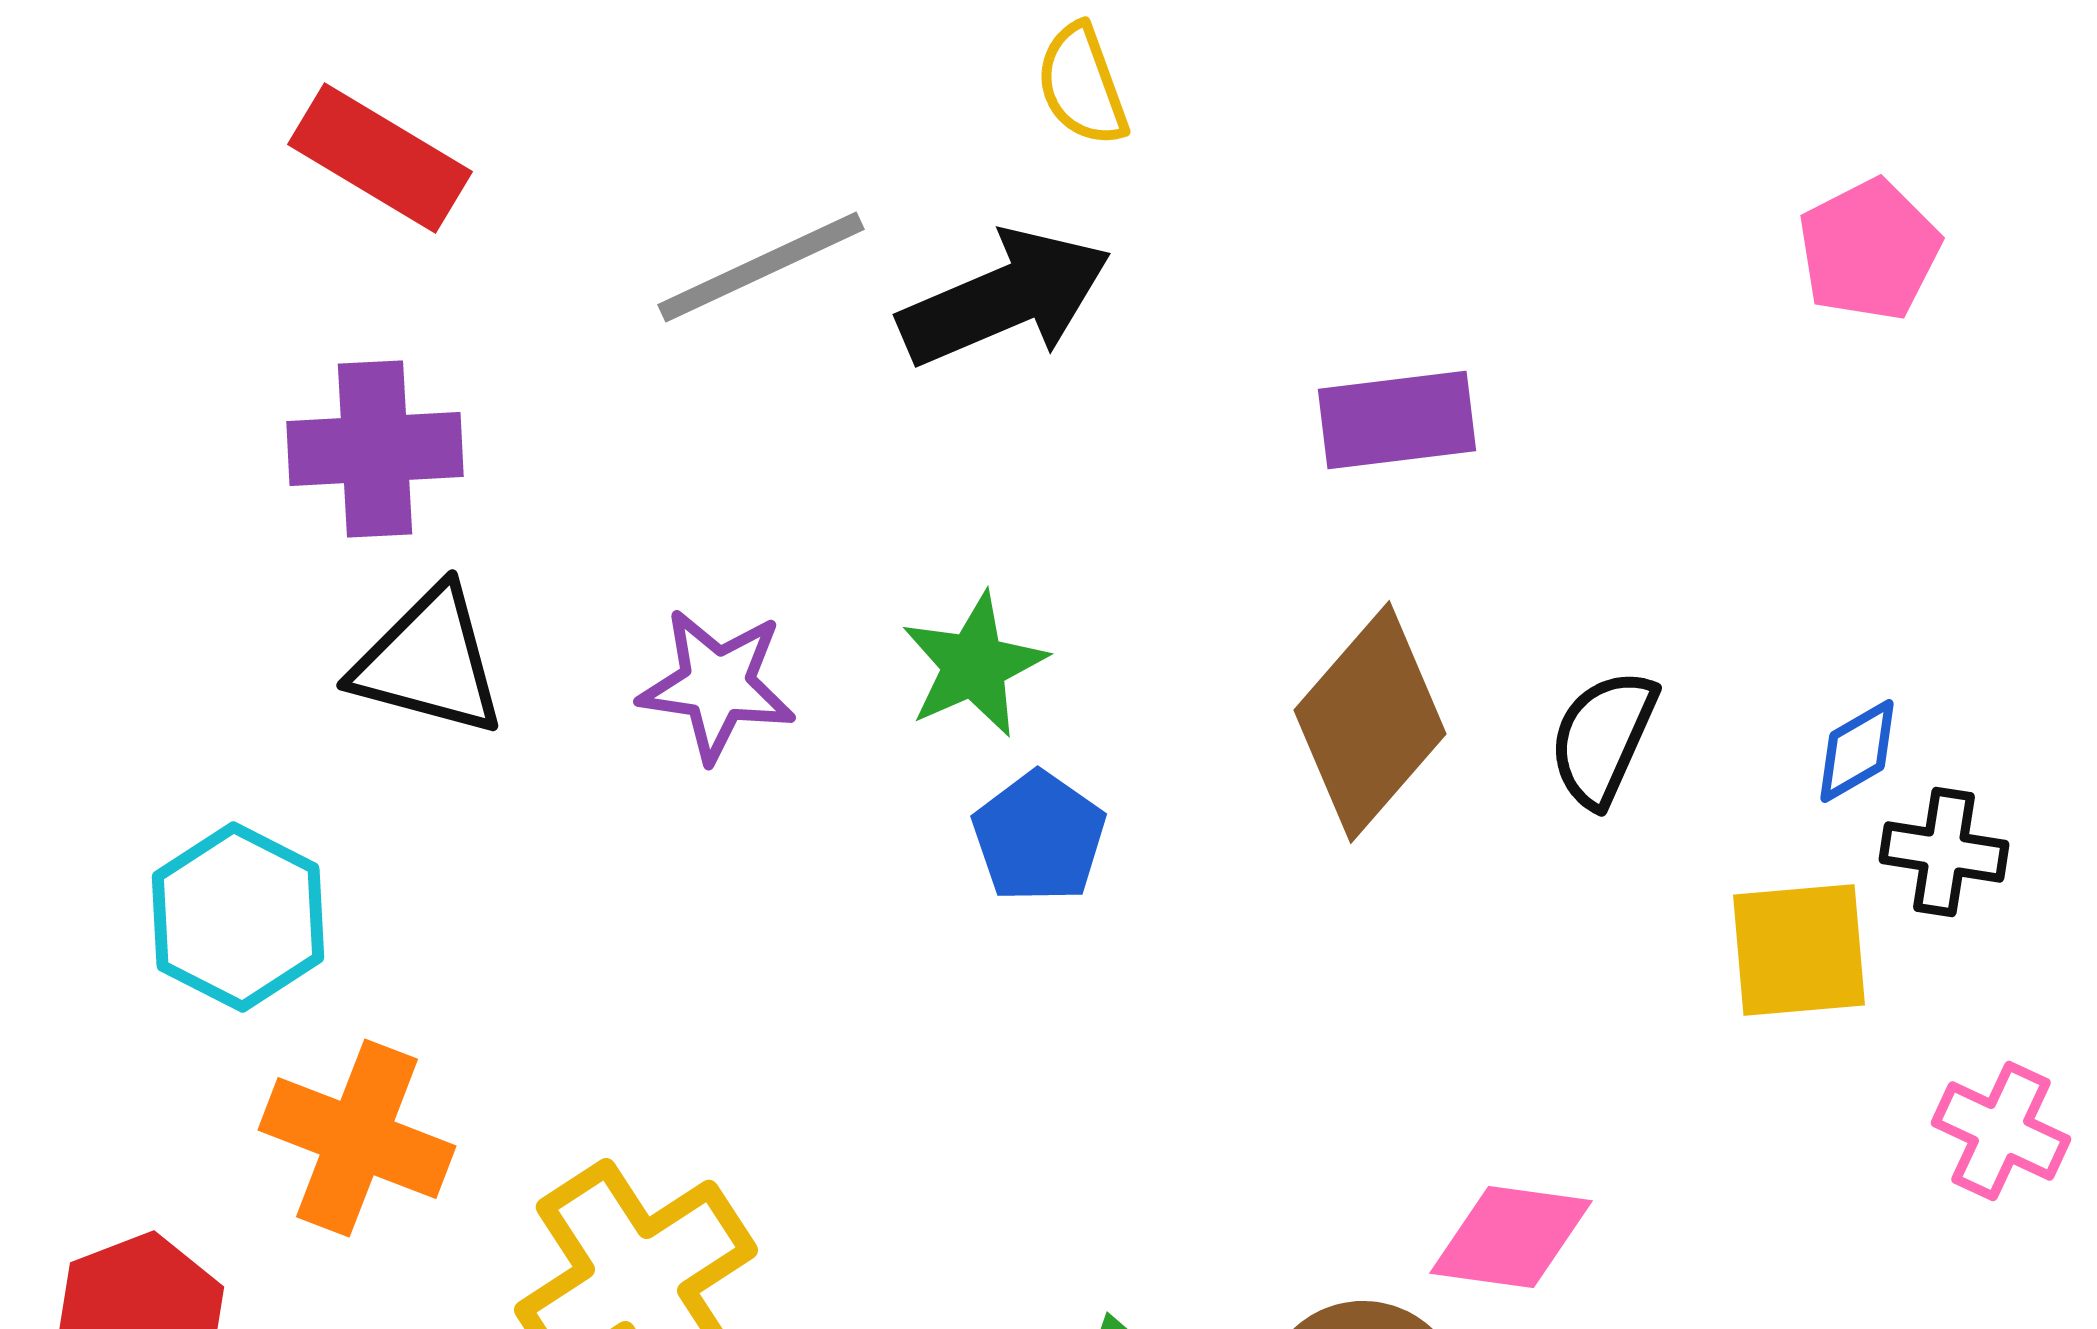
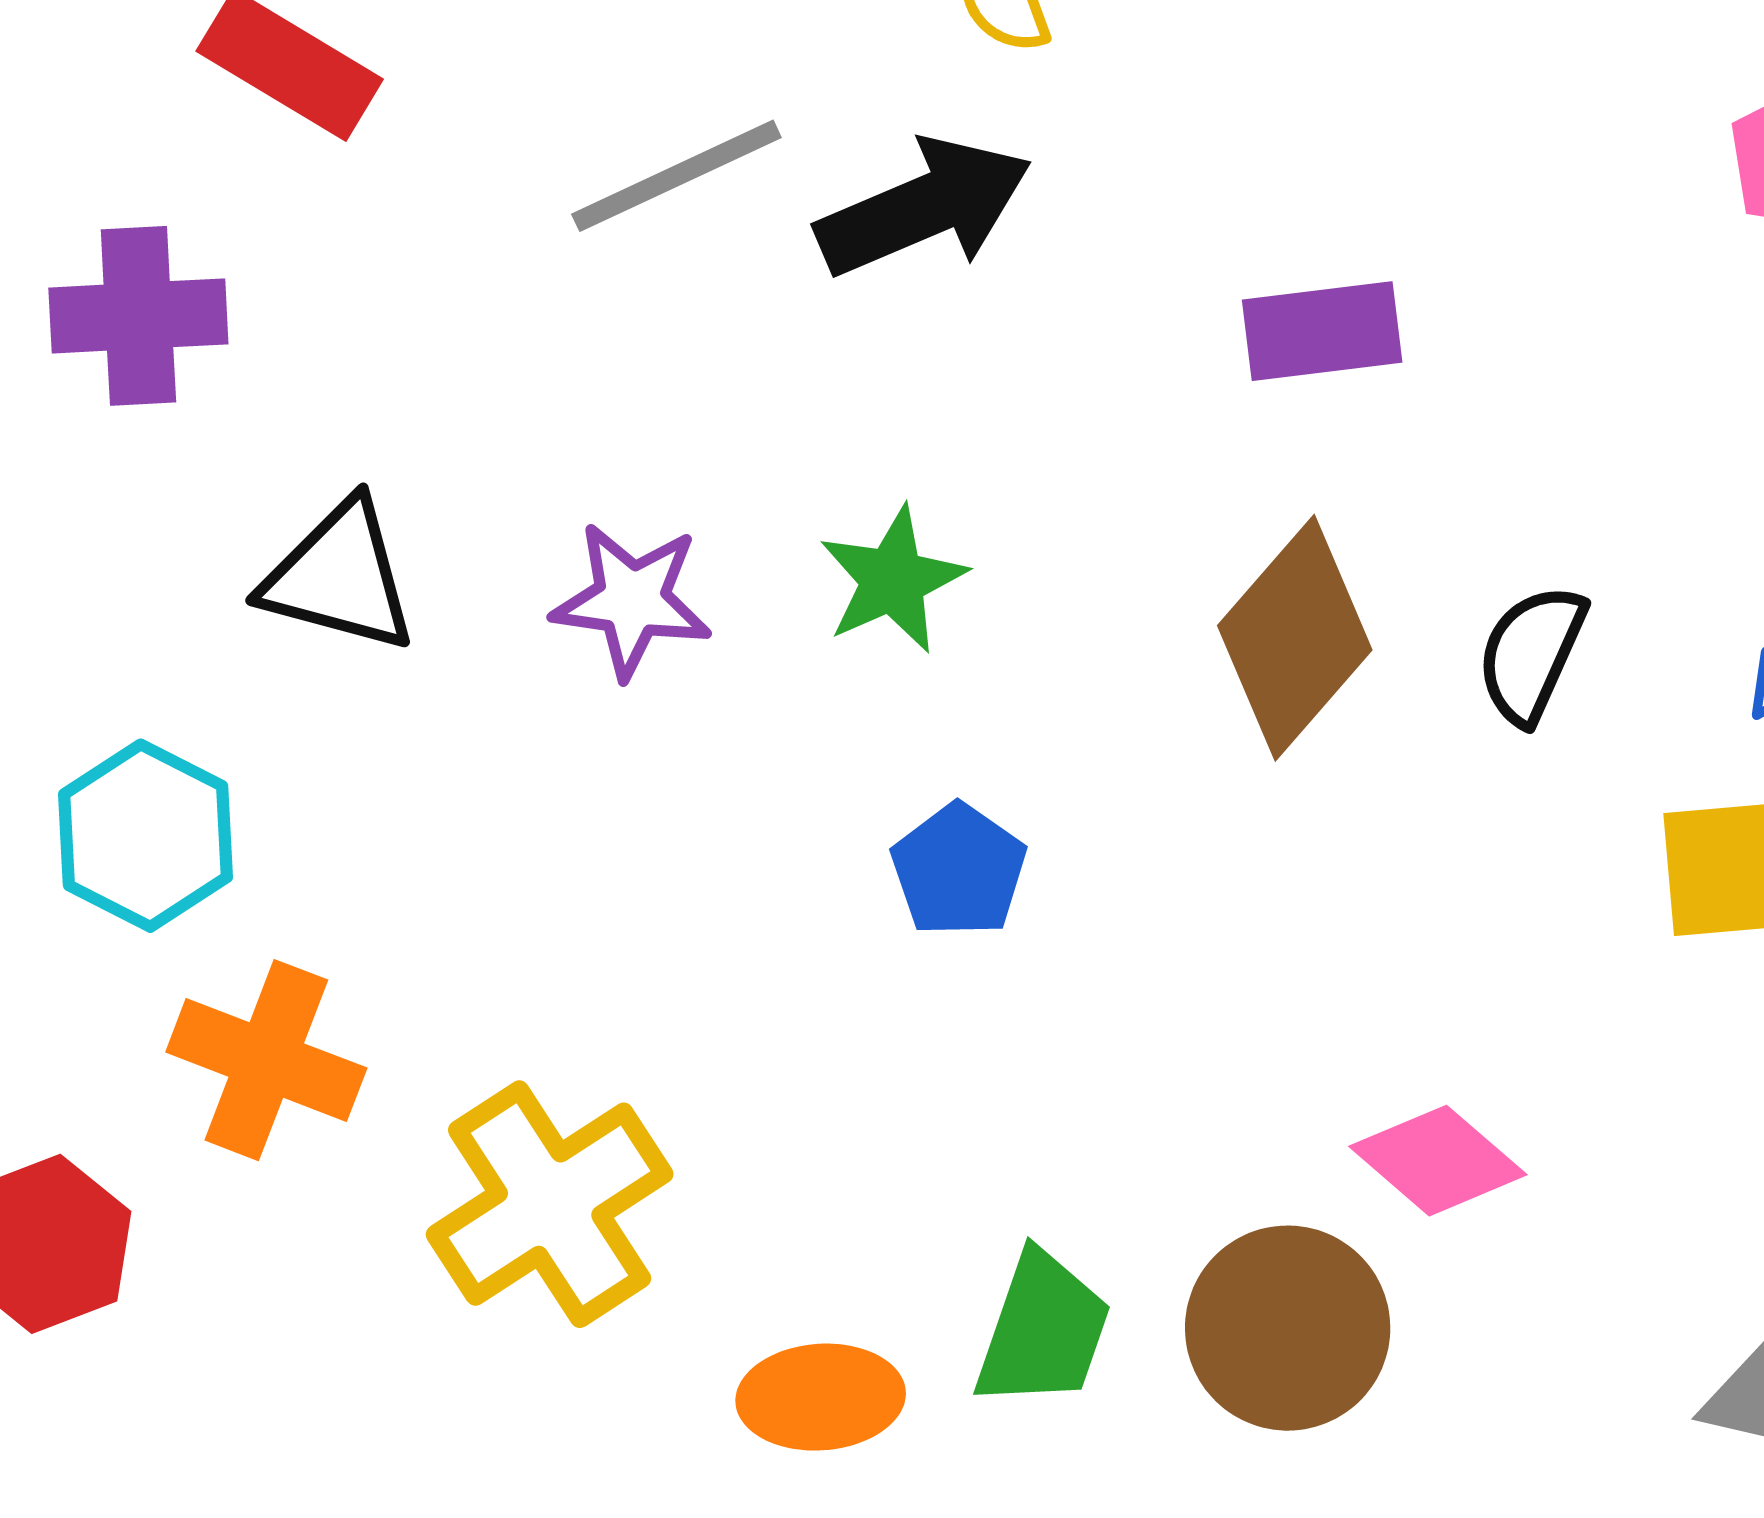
purple cross: (375, 449) -> (138, 316), moved
blue pentagon: (1039, 837) -> (959, 870), moved
pink diamond: (1511, 1237) -> (1438, 1161), turned 33

